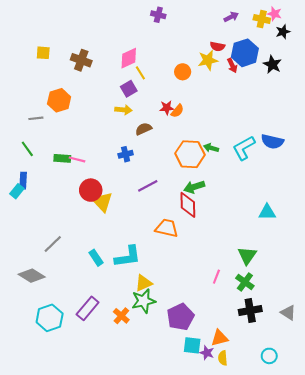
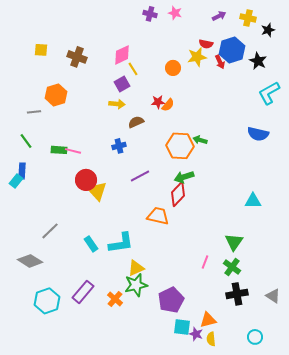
pink star: (274, 14) -> (175, 13), moved
cyan L-shape: (244, 148) -> (269, 93), moved
red diamond: (188, 205) -> (178, 194), turned 45

